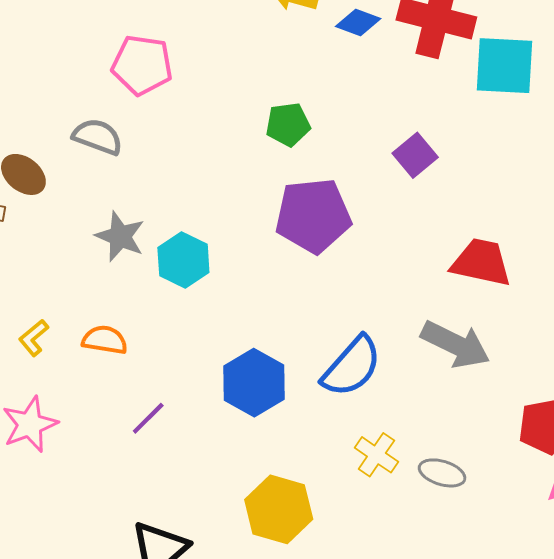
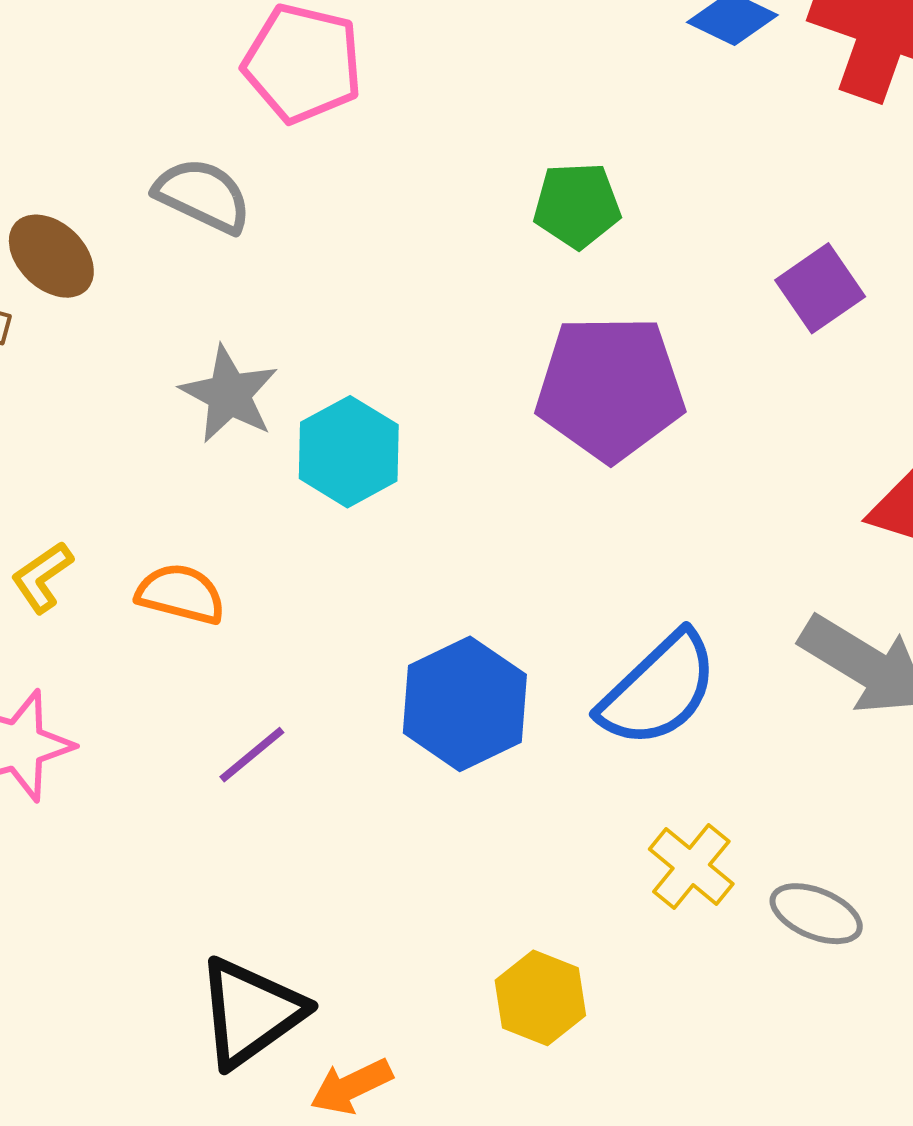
yellow hexagon: (279, 509) -> (540, 998), moved, size x0.7

